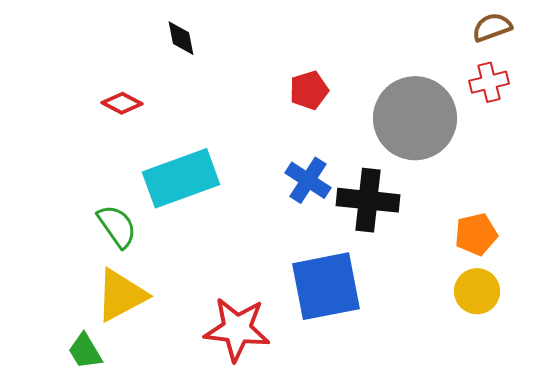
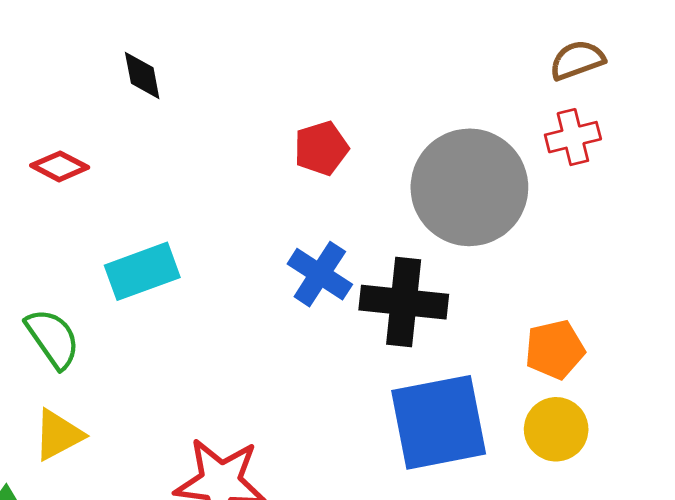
cyan rectangle: (181, 178) -> (142, 271), size x0.7
blue square: (326, 286) -> (439, 422), moved
yellow triangle: (121, 295) -> (58, 435), size x0.7

